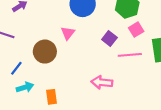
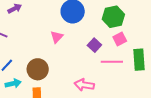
brown circle: (45, 52) -> (38, 69), moved

